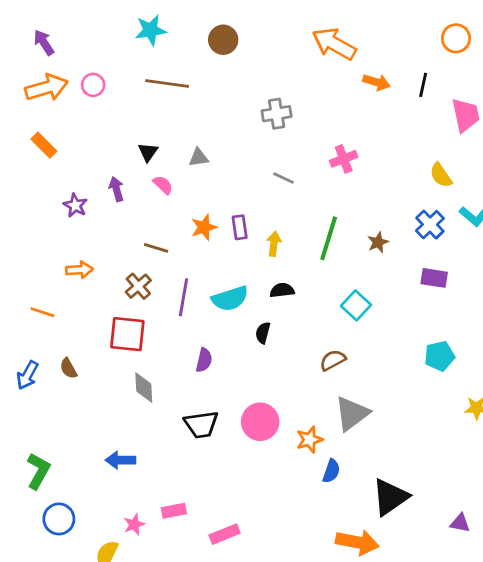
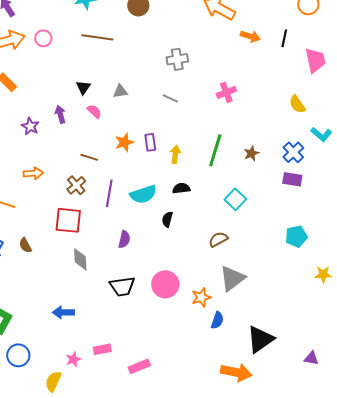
gray line: (283, 178) -> (170, 98), moved
blue cross: (430, 225) -> (293, 152), moved

